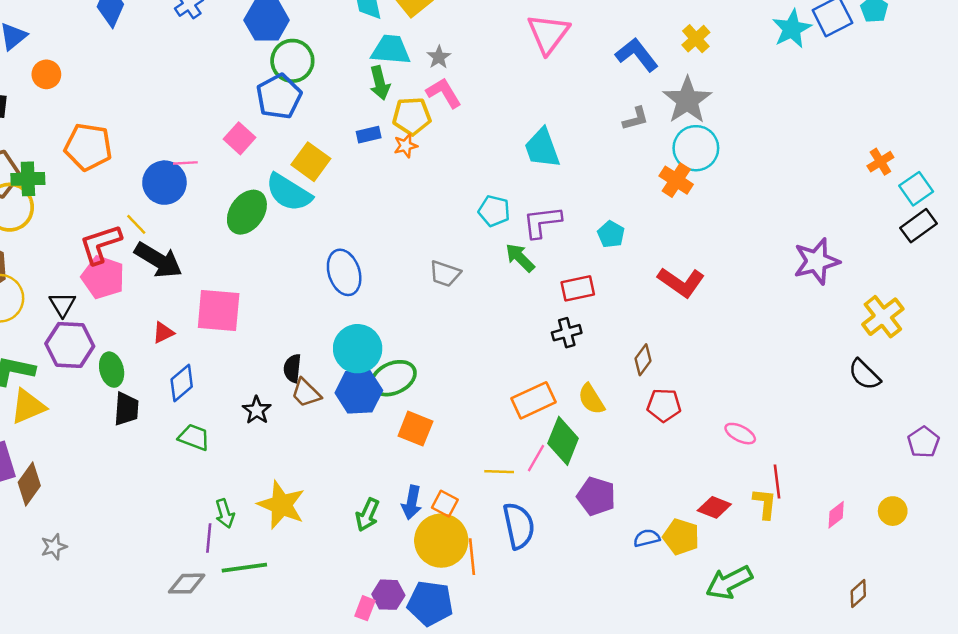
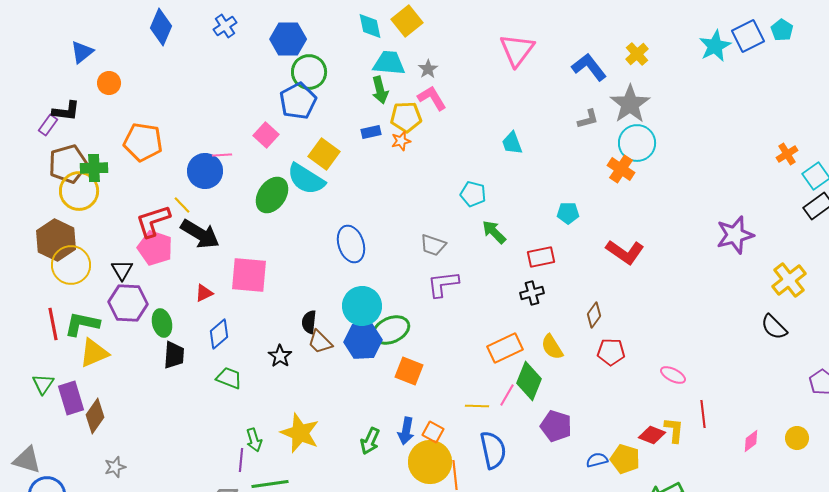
cyan trapezoid: (542, 148) -> (512, 143), size x0.7
purple L-shape: (542, 222) -> (443, 284), moved
cyan pentagon: (611, 234) -> (568, 213), turned -30
yellow L-shape: (765, 504) -> (674, 430), moved

